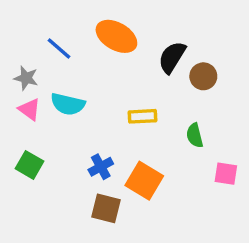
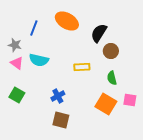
blue line: (59, 49) -> (34, 28), turned 70
brown circle: (203, 76) -> (111, 51), moved
orange square: (144, 181) -> (106, 104), moved

